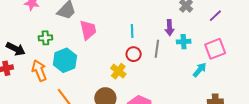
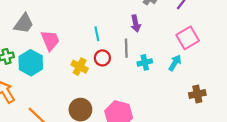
cyan cross: (184, 42) -> (145, 62), moved
cyan hexagon: (65, 60) -> (31, 63), moved
yellow cross: (118, 71) -> (80, 67), moved

